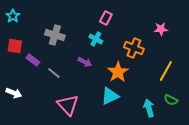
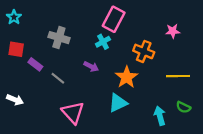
pink rectangle: (106, 18) -> (114, 19), size x1.6
cyan cross: (96, 39) -> (103, 42), turned 32
yellow line: (166, 71) -> (178, 76), turned 60

